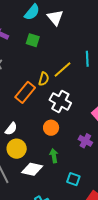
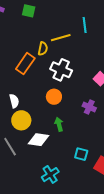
yellow line: (63, 69) -> (61, 38), turned 30
white semicircle: (11, 129) -> (14, 101), turned -48
cyan square: (73, 179) -> (81, 154), moved

